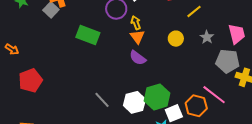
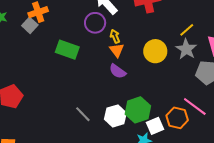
yellow line: (194, 11) -> (187, 30), moved
gray star: (207, 37) -> (186, 49), size x1.5
yellow circle: (176, 39) -> (155, 51), size x1.5

